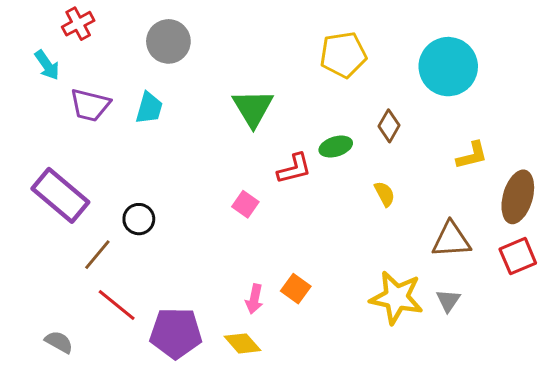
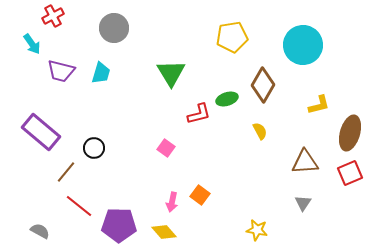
brown diamond: (389, 126) -> (263, 85), size x1.6
pink square: (245, 204) -> (166, 148), moved
yellow star: (396, 298) -> (257, 230), moved, size x0.6

